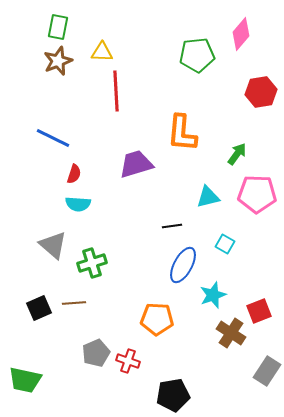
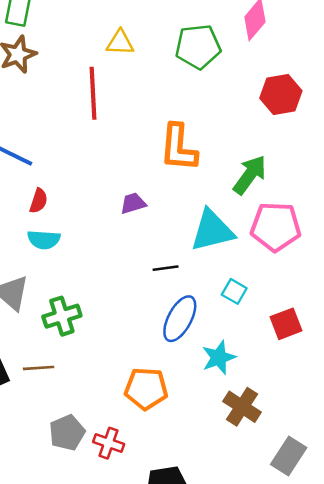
yellow triangle: (102, 52) -> (120, 43), moved
green arrow: (237, 154) -> (250, 175), size x1.4
purple trapezoid: (136, 164) -> (133, 203), moved, size x0.6
cyan triangle: (208, 197) -> (212, 231), size x1.5
red square: (259, 311) -> (286, 324), moved

